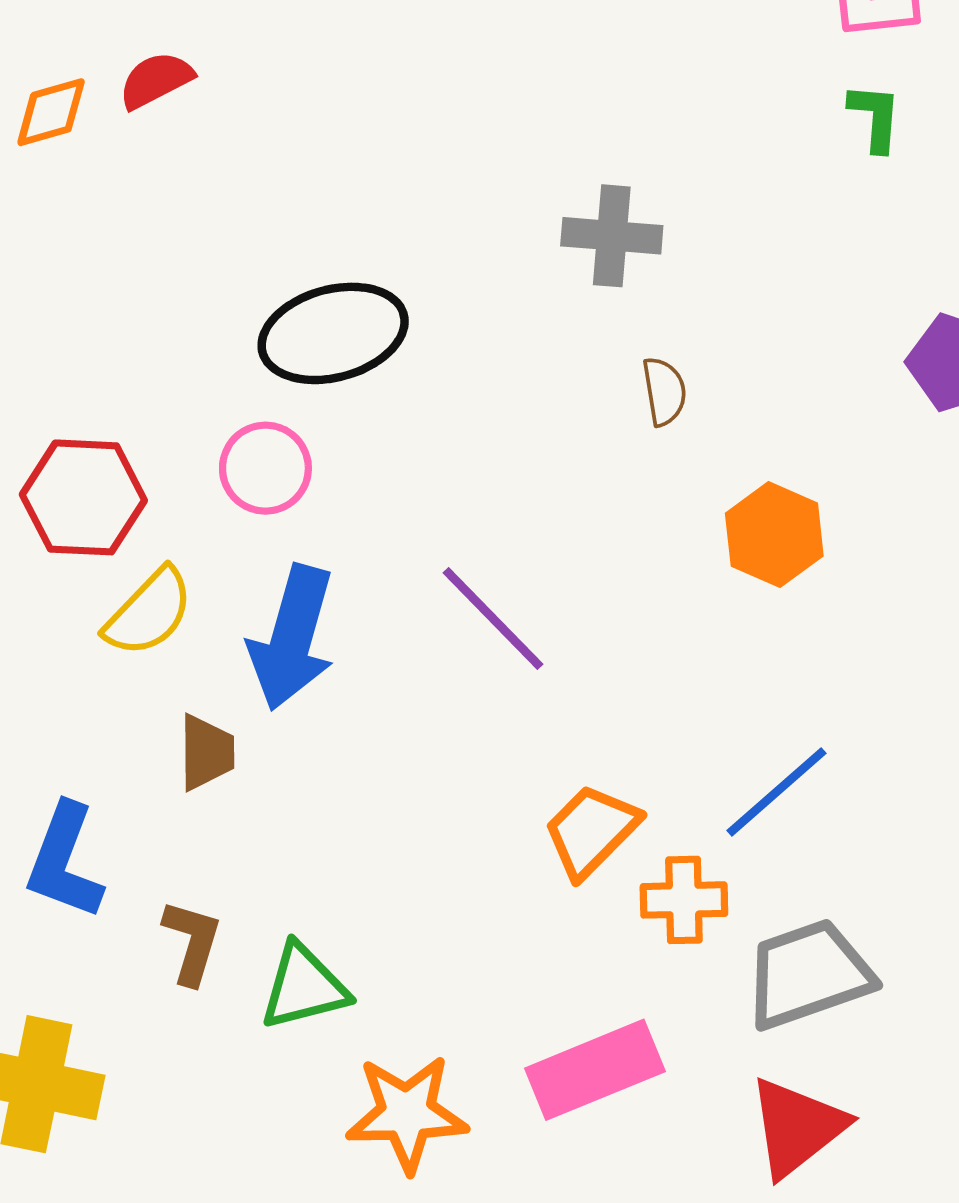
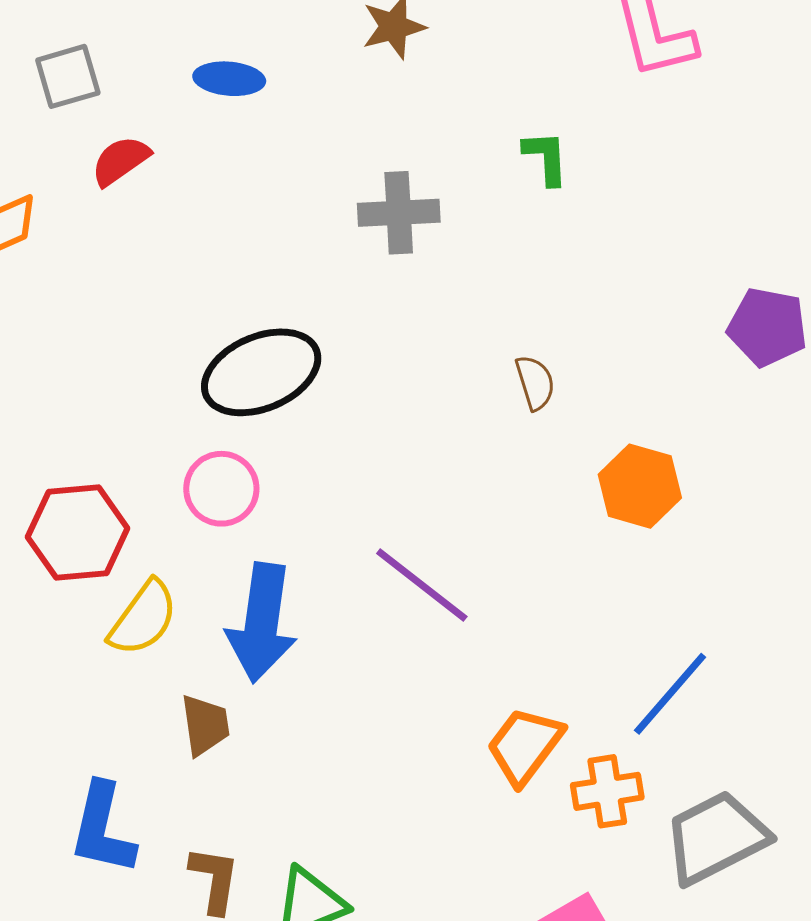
red semicircle: (156, 80) -> (120, 161), moved
green L-shape: (875, 117) -> (546, 158), moved
gray cross: (612, 236) -> (399, 213), moved

